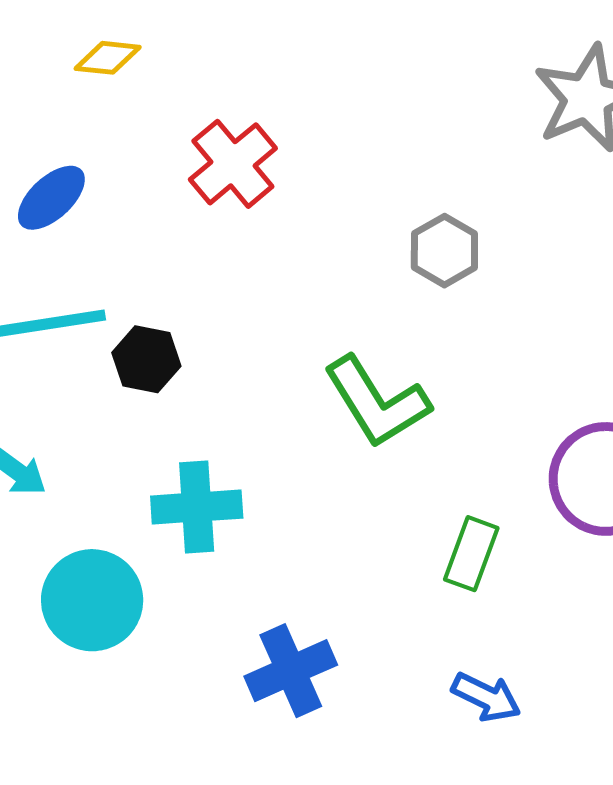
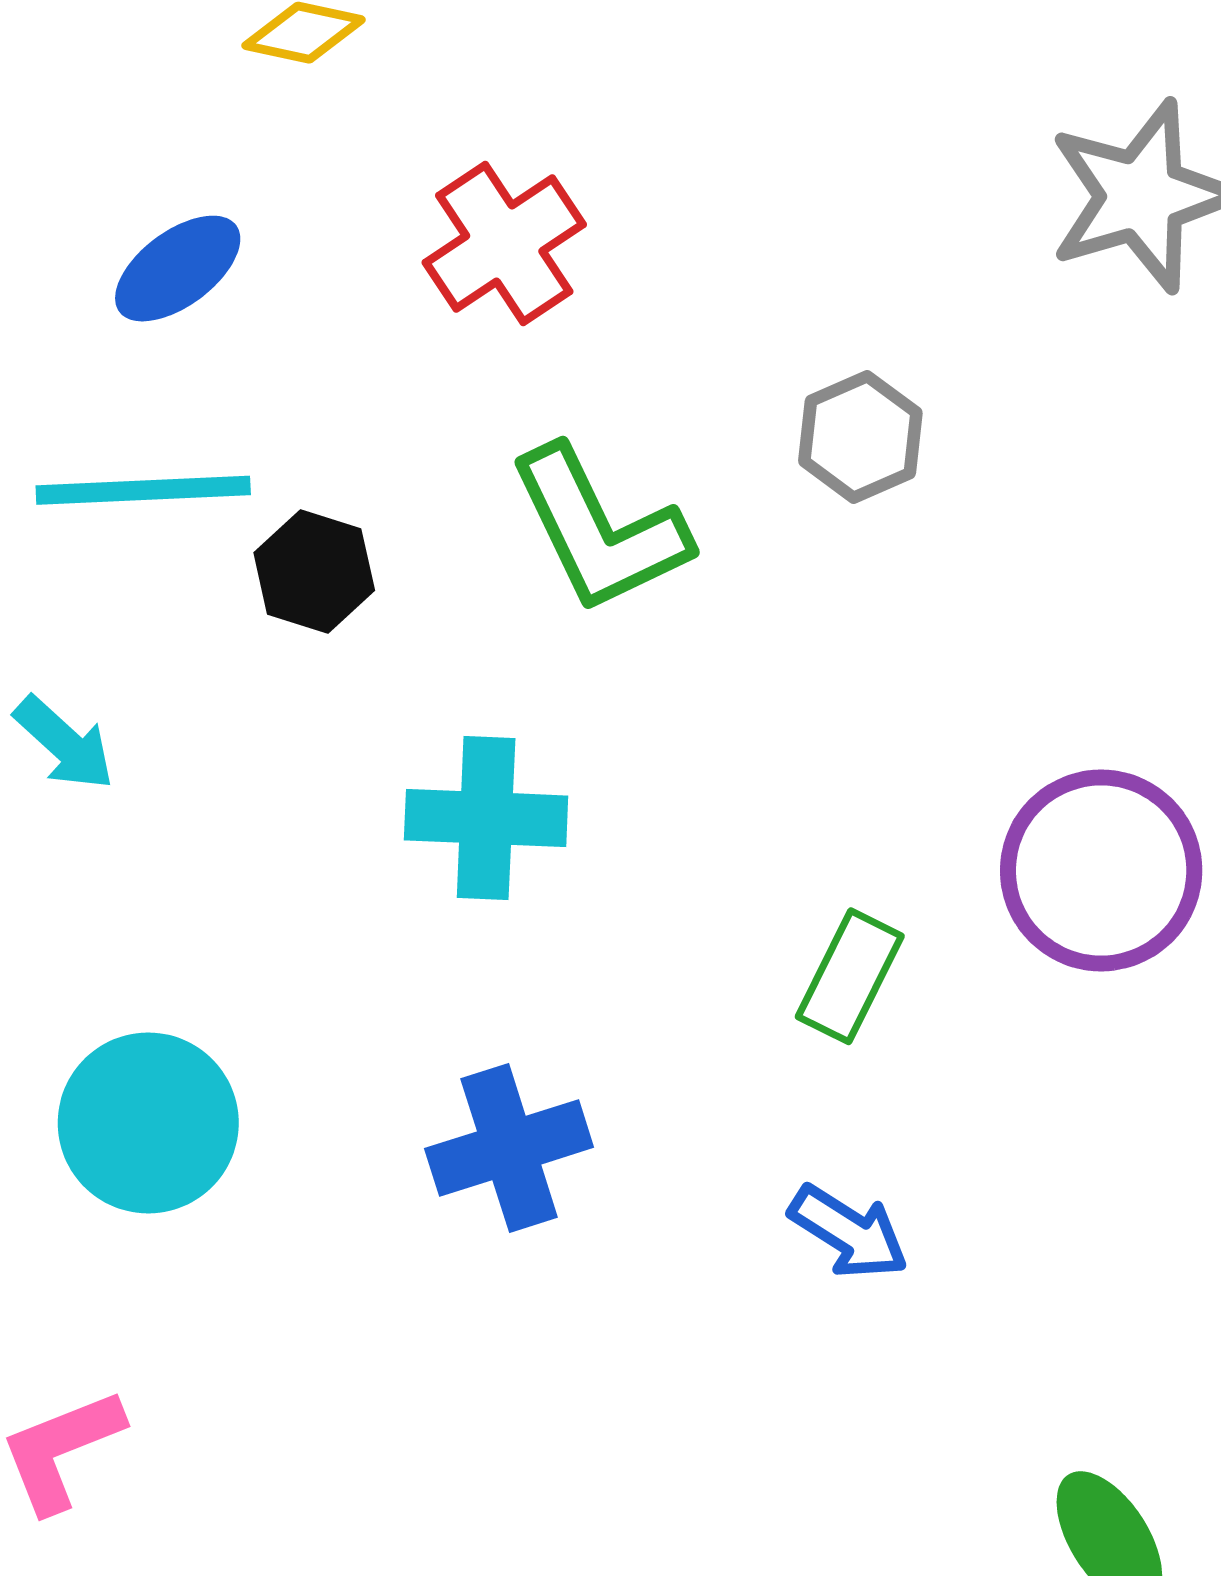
green L-shape: (377, 402) -> (599, 530), moved
cyan cross: (197, 507) -> (486, 818), moved
cyan circle: (92, 600) -> (148, 1123), moved

